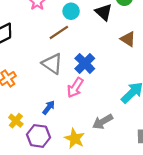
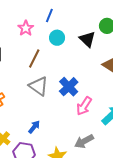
brown line: (59, 32) -> (34, 58), moved, turned -30
pink arrow: (75, 88) -> (84, 106), moved

